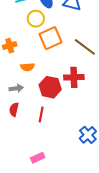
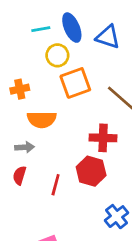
orange semicircle: (27, 67) -> (42, 120), size x1.5
red hexagon: (50, 87) -> (91, 171), moved

